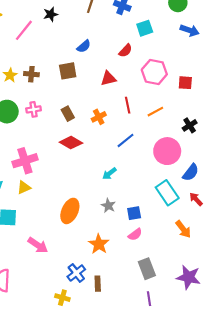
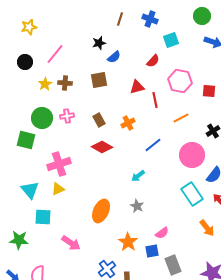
black star: (51, 14) -> (99, 43), moved
pink line: (24, 30) -> (55, 54), moved
red line: (128, 105) -> (155, 100), moved
blue square: (134, 213) -> (152, 251), moved

